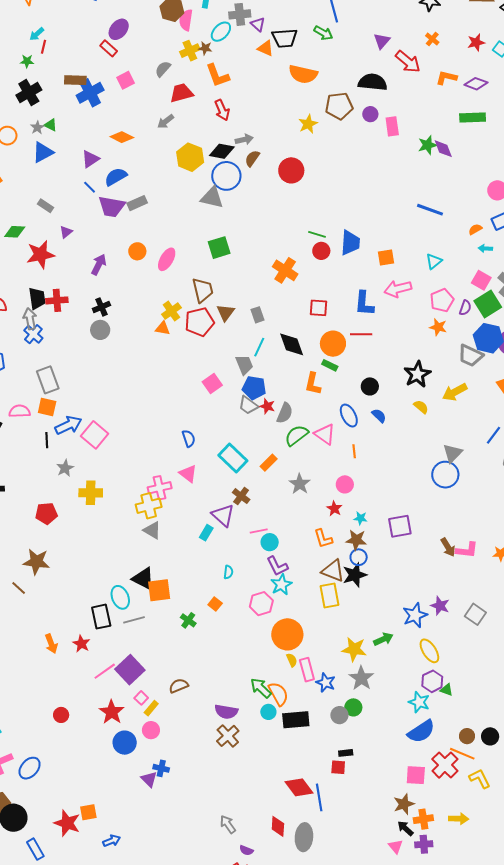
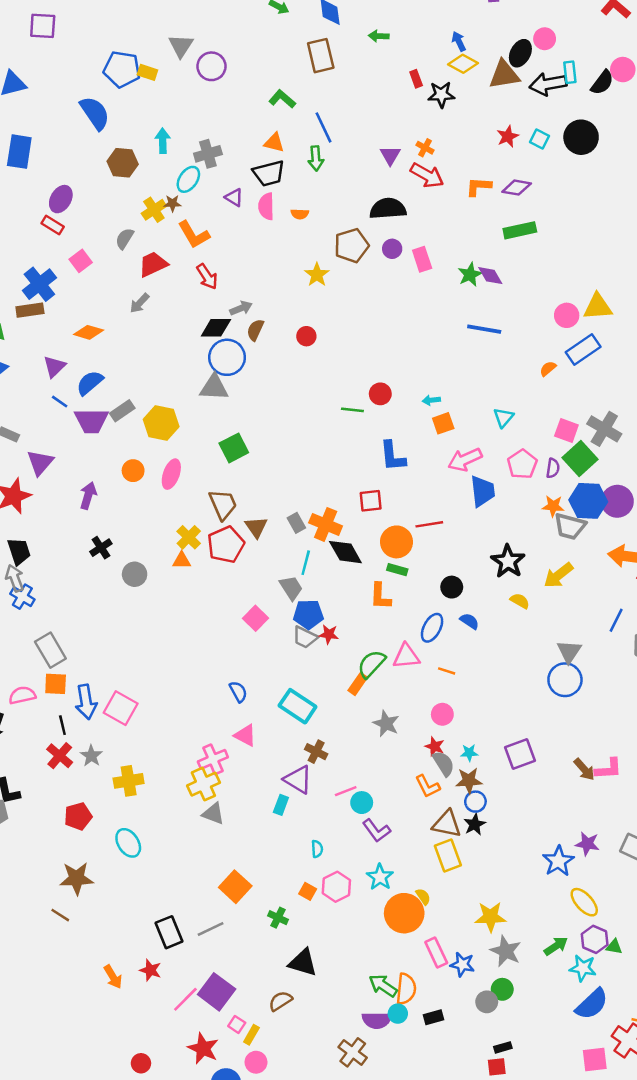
pink semicircle: (186, 20) -> (266, 206), moved
purple triangle: (258, 24) -> (234, 197), moved
green arrow: (323, 33) -> (316, 158), turned 66
orange cross: (432, 39) -> (425, 148), moved
orange triangle: (265, 48) -> (274, 143), moved
orange semicircle: (303, 74) -> (300, 214), size x0.5
brown rectangle: (75, 80) -> (30, 310), moved
yellow hexagon: (190, 157) -> (161, 423), moved
red circle: (291, 170) -> (306, 336), size x0.6
blue line: (430, 210) -> (484, 329), moved
purple triangle: (66, 232) -> (40, 462), size x1.6
blue trapezoid: (350, 243) -> (482, 491), moved
cyan arrow: (485, 248) -> (431, 400), moved
red circle: (321, 251) -> (380, 394), moved
orange cross: (285, 270) -> (326, 524), moved
red cross: (57, 300) -> (60, 756), moved, turned -35
blue L-shape: (364, 303) -> (393, 456), moved
orange star: (438, 327) -> (553, 506), moved
gray circle: (100, 330) -> (135, 574), moved
gray semicircle: (285, 413) -> (444, 764), moved, turned -45
blue ellipse: (349, 416) -> (432, 628), turned 65
blue arrow: (68, 425) -> (86, 702), turned 116
pink triangle: (325, 434) -> (406, 656), turned -30
orange line: (354, 451) -> (447, 671), turned -56
orange rectangle: (269, 463) -> (358, 684), moved
black star: (355, 575) -> (475, 824), size x0.7
black triangle: (143, 579) -> (303, 963), moved
cyan star: (281, 585) -> (380, 877), moved
orange square: (159, 590) -> (235, 887), turned -30
cyan ellipse: (120, 597) -> (128, 843), moved
pink hexagon: (261, 604) -> (336, 887), moved
green arrow: (383, 639) -> (556, 946), moved
yellow semicircle: (292, 660) -> (423, 897), moved
orange semicircle: (278, 694) -> (406, 989), turned 45
purple semicircle: (226, 712) -> (377, 1020), moved
black rectangle: (296, 720) -> (433, 1017), size x0.6

